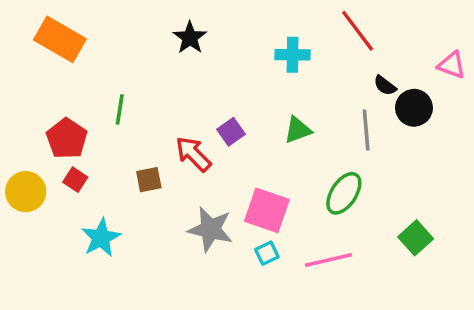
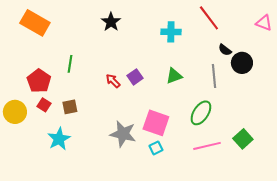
pink triangle: (452, 65) -> (264, 23), moved
red arrow: (193, 154) -> (113, 81), moved, size x0.7
brown square: (149, 180) -> (70, 107), moved
pink line: (328, 260) -> (207, 146), moved

